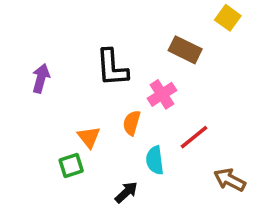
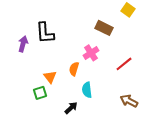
black L-shape: (112, 68) -> (45, 33), moved
red line: (194, 137) -> (124, 64), moved

